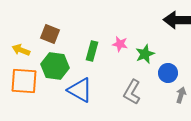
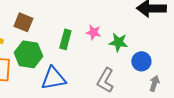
green star: (145, 54) -> (118, 42), turned 30
blue triangle: (80, 90) -> (53, 78), turned -40

